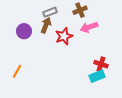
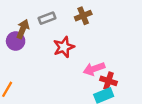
brown arrow: (46, 25) -> (23, 29), moved
pink arrow: (89, 27) -> (94, 69), moved

